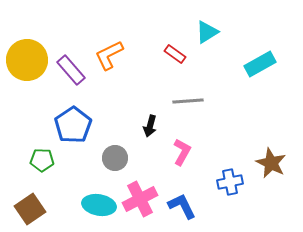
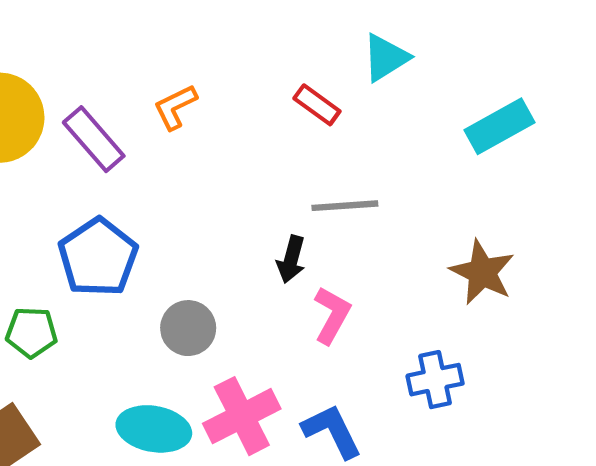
orange L-shape: (109, 55) -> (175, 107), size x0.7
black arrow: (150, 126) -> (291, 259), moved
brown star: (271, 163) -> (482, 272), moved

